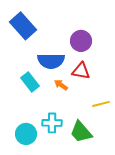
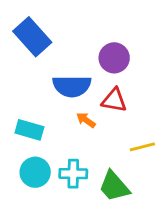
cyan rectangle: (30, 82) -> (29, 130), moved, turned -36
cyan circle: (26, 134) -> (35, 172), moved

